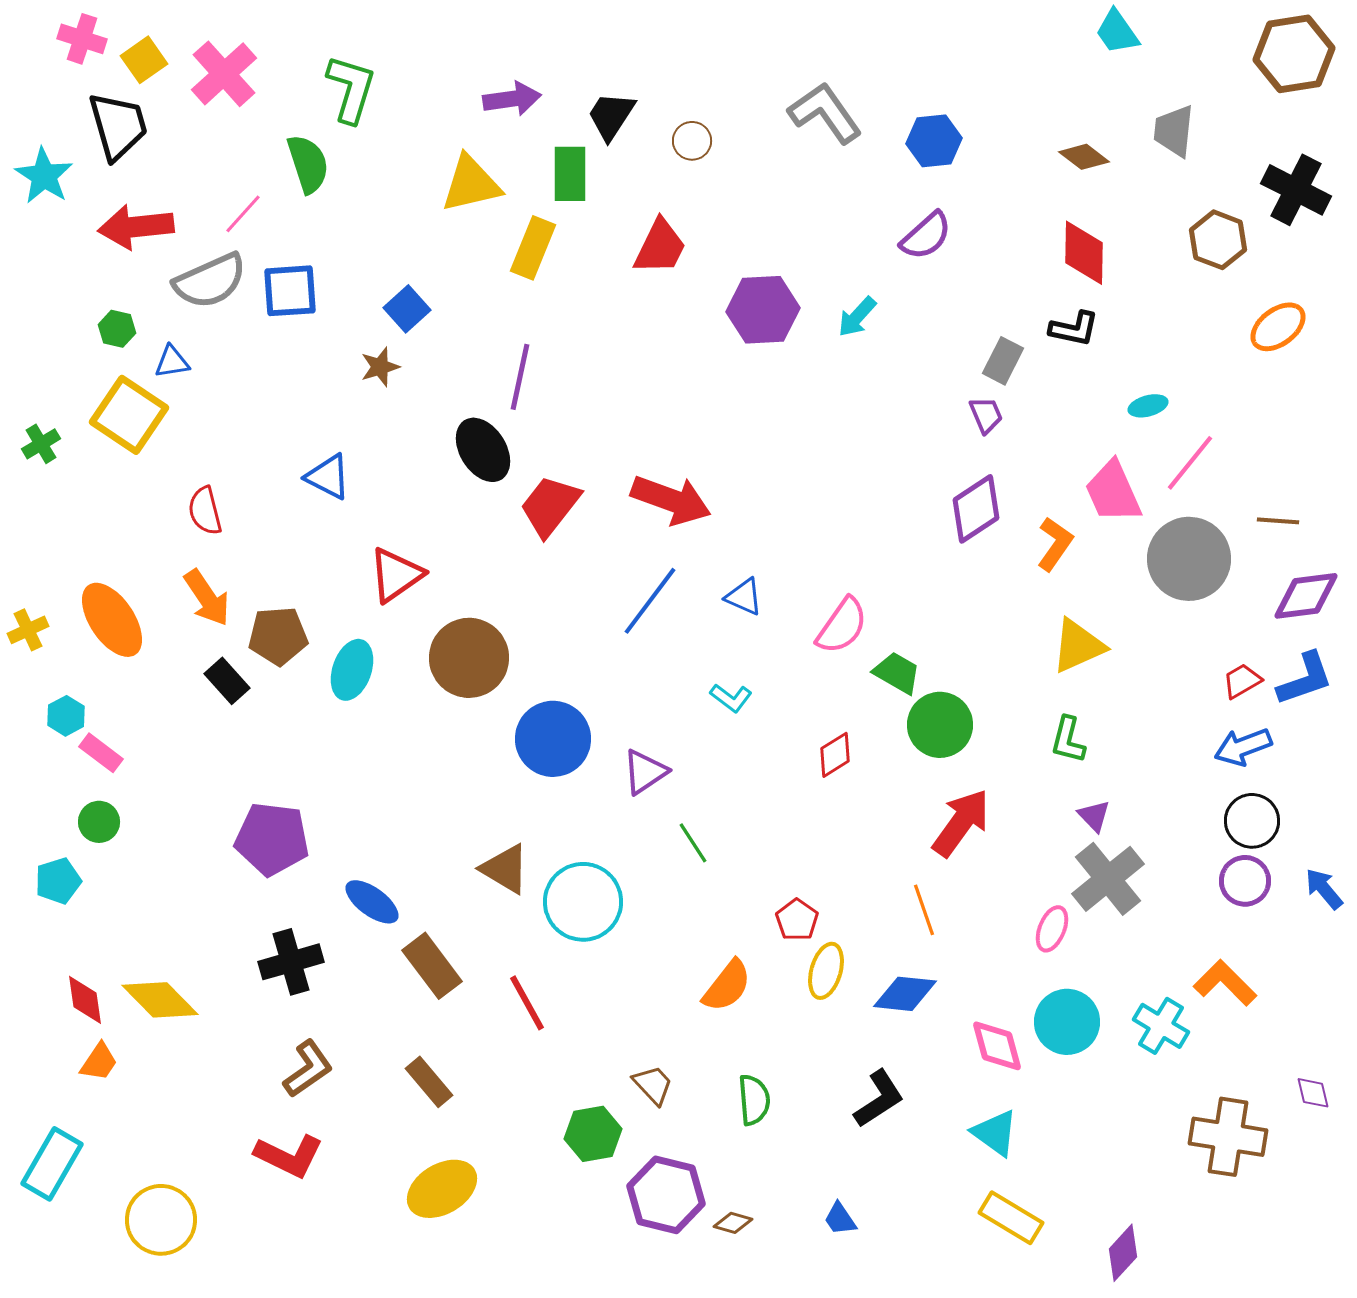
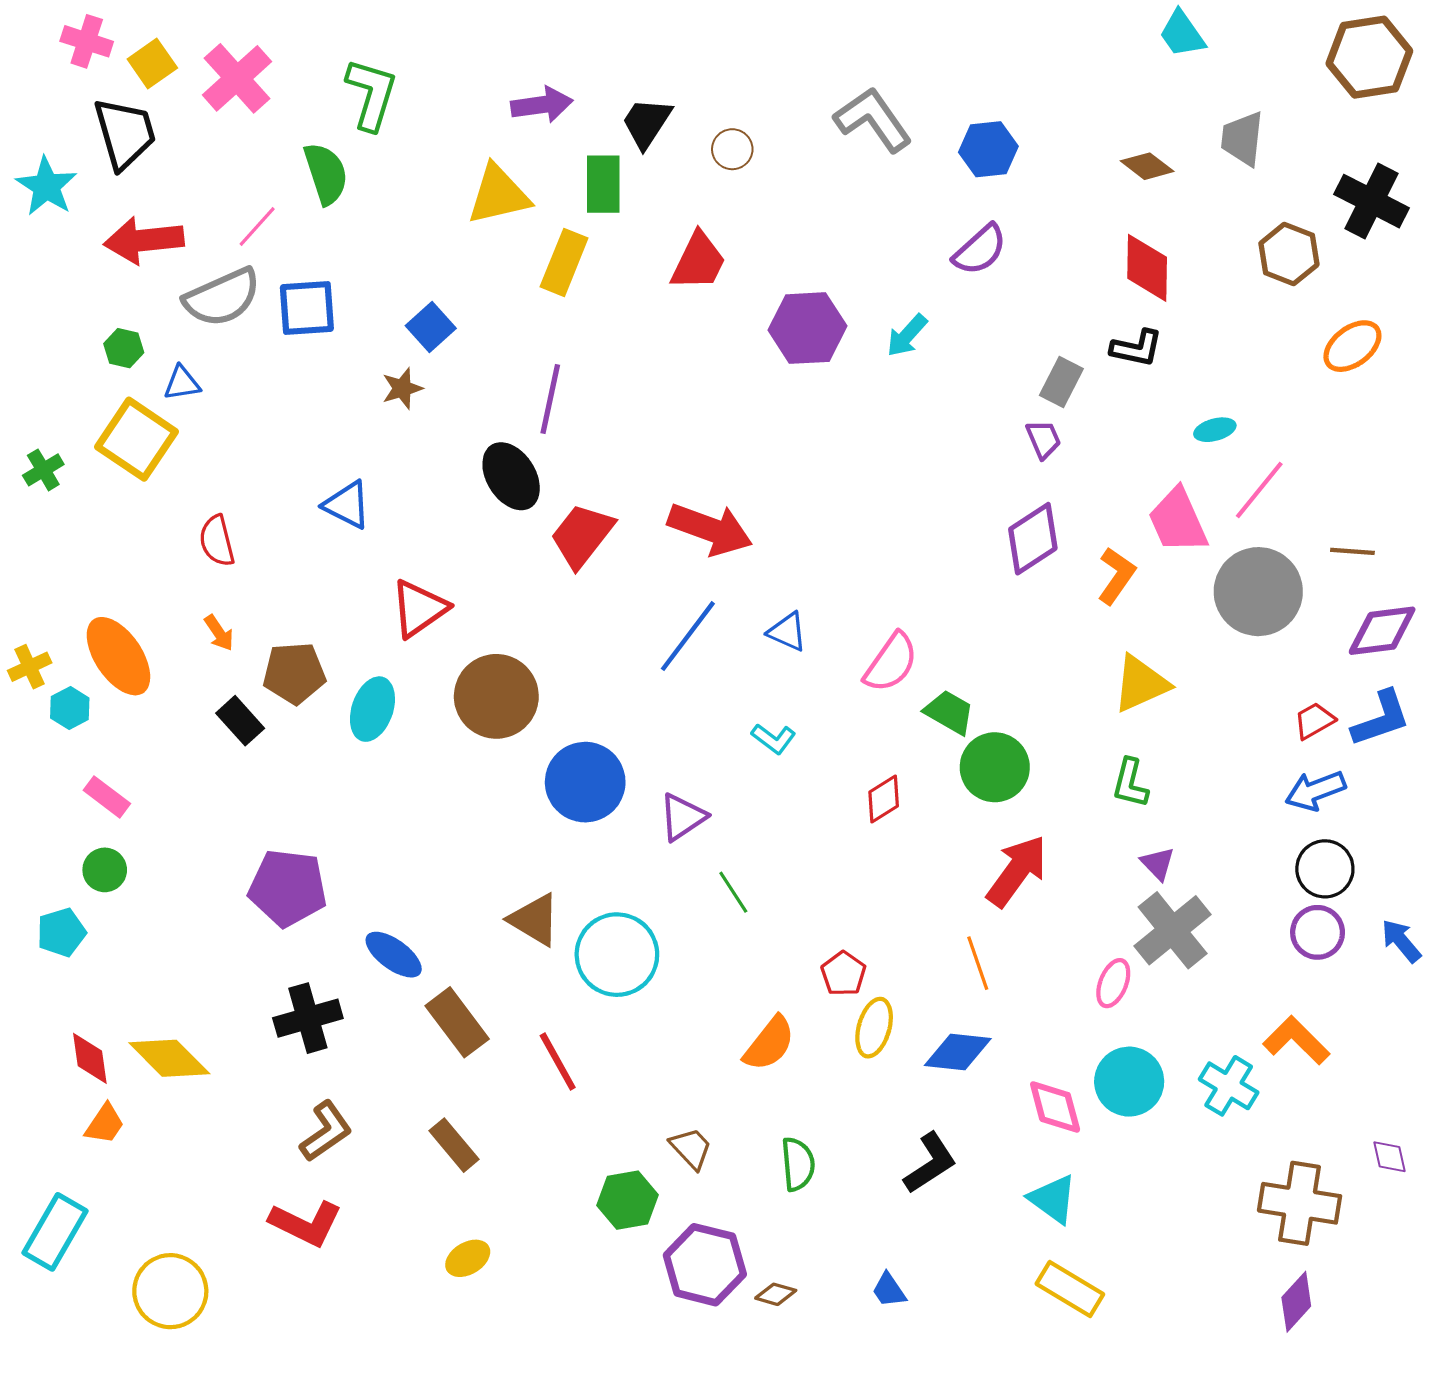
orange arrow: (207, 598) -> (219, 633), size x0.6
cyan hexagon: (66, 716) -> (70, 708), moved
yellow ellipse: (442, 1189) -> (468, 1258), size x0.6
purple diamond: (1123, 1253) -> (1296, 1302), moved

